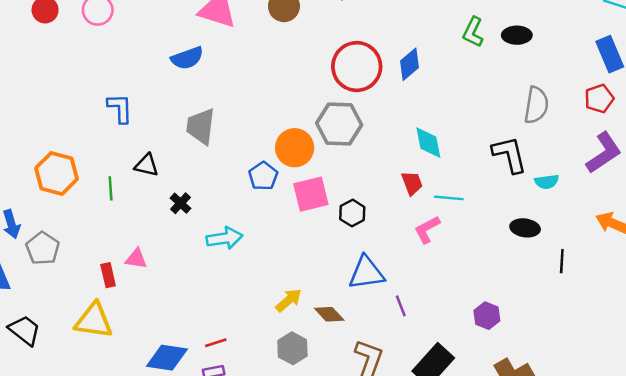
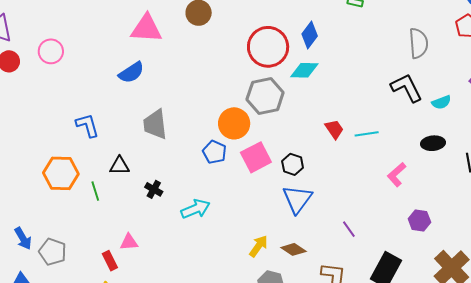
cyan diamond: (428, 143) -> (304, 70), moved, turned -64
orange hexagon: (57, 174) -> (61, 173), moved
pink L-shape: (427, 229) -> (397, 175), moved
blue triangle: (366, 273) -> (297, 199), moved, turned -32

